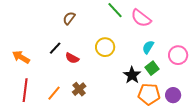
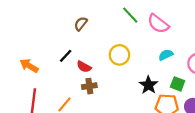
cyan semicircle: (148, 47) -> (166, 55), turned 32
green square: (152, 68) -> (178, 84), moved, turned -32
brown cross: (79, 89) -> (89, 86), moved, turned 32

